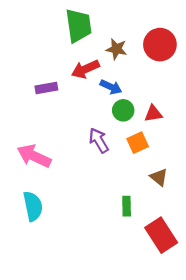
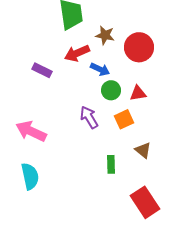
red circle: (160, 45) -> (139, 47), moved
purple rectangle: (46, 88) -> (42, 70), turned 36
green rectangle: (127, 206) -> (111, 164), moved

